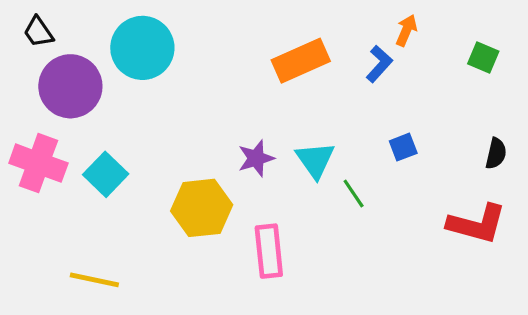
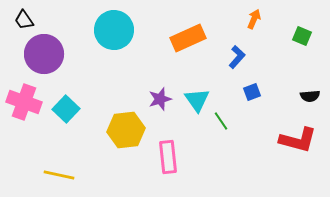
cyan circle: (142, 48) -> (114, 30), moved
blue L-shape: (379, 64) -> (237, 57), moved
black semicircle: (496, 154) -> (310, 96), turned 72

